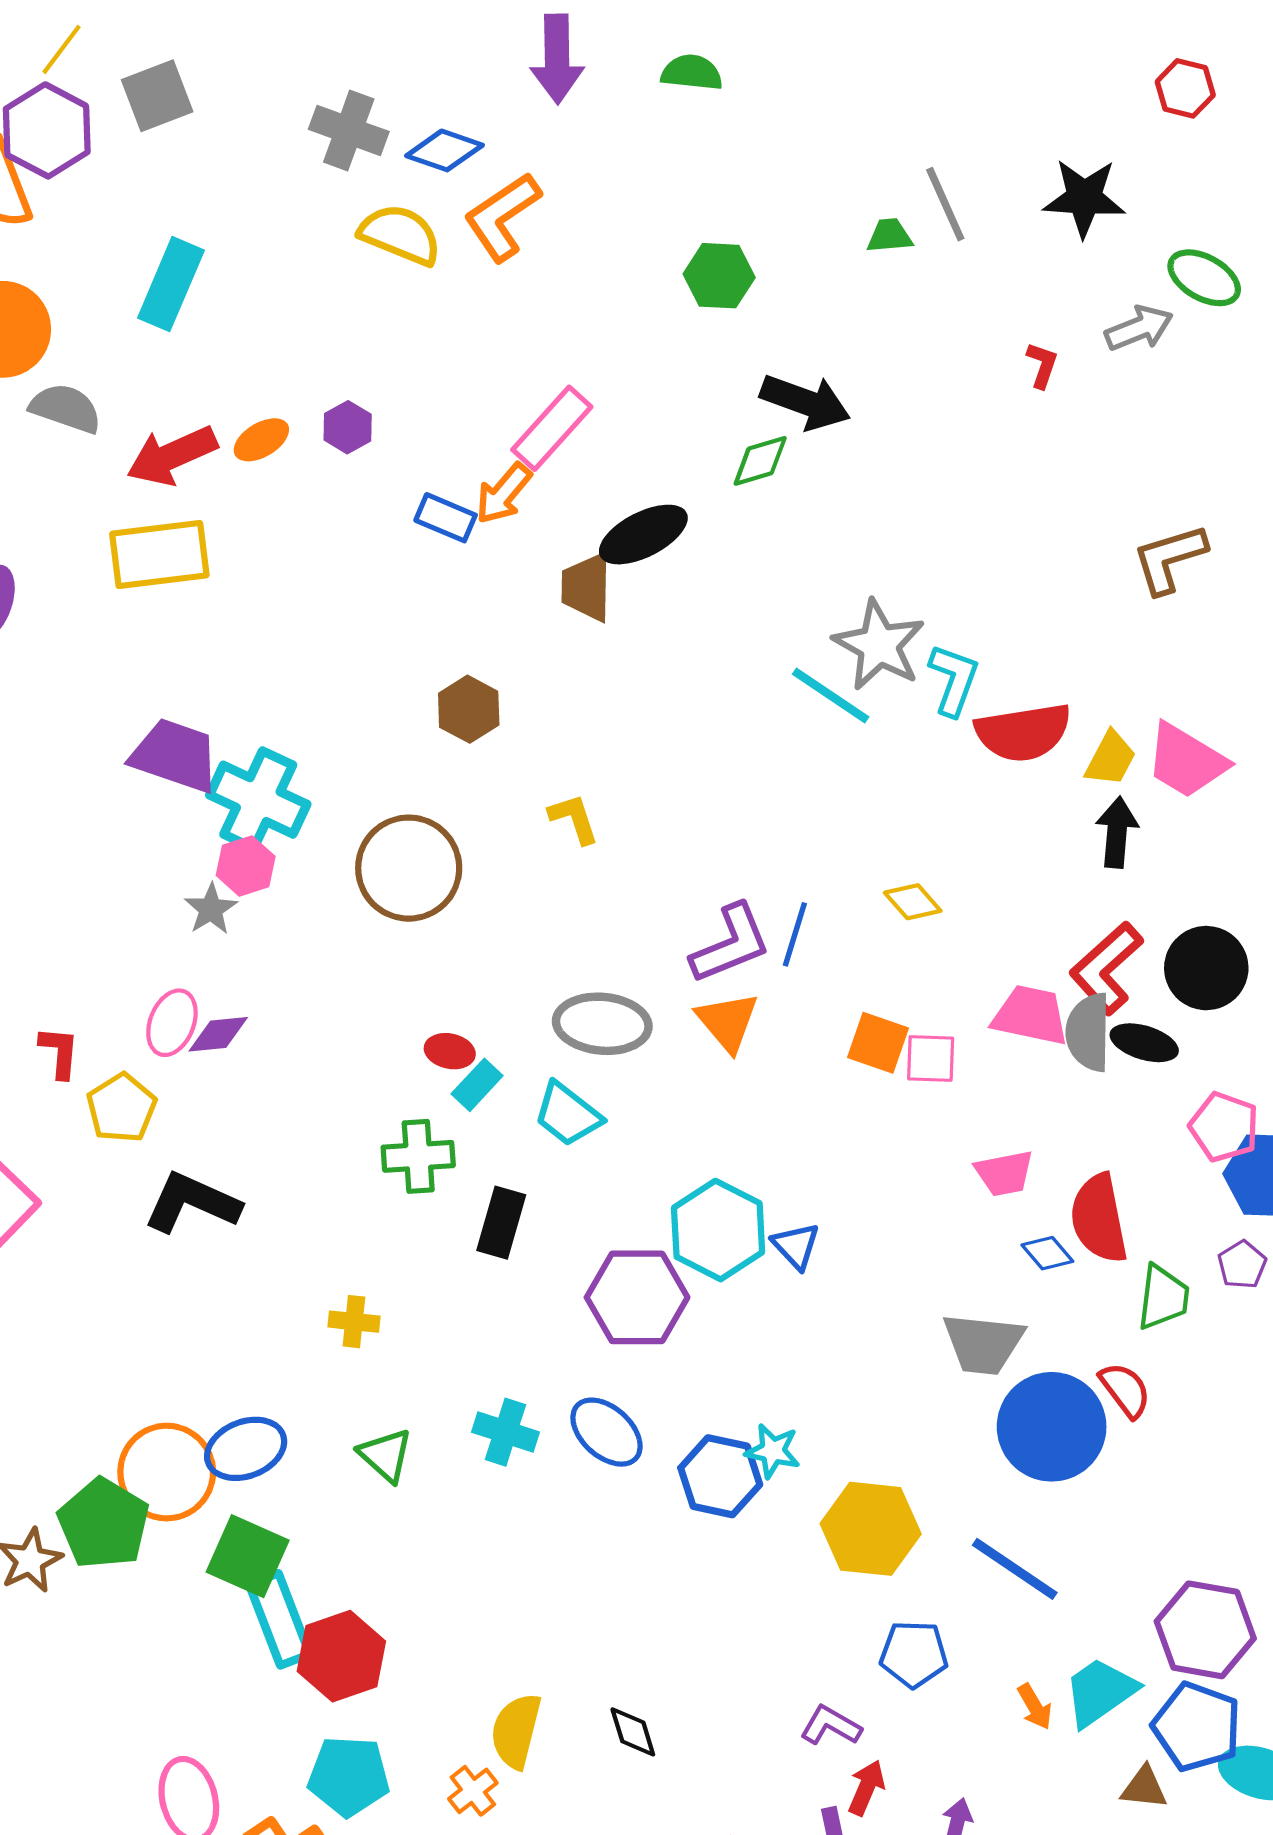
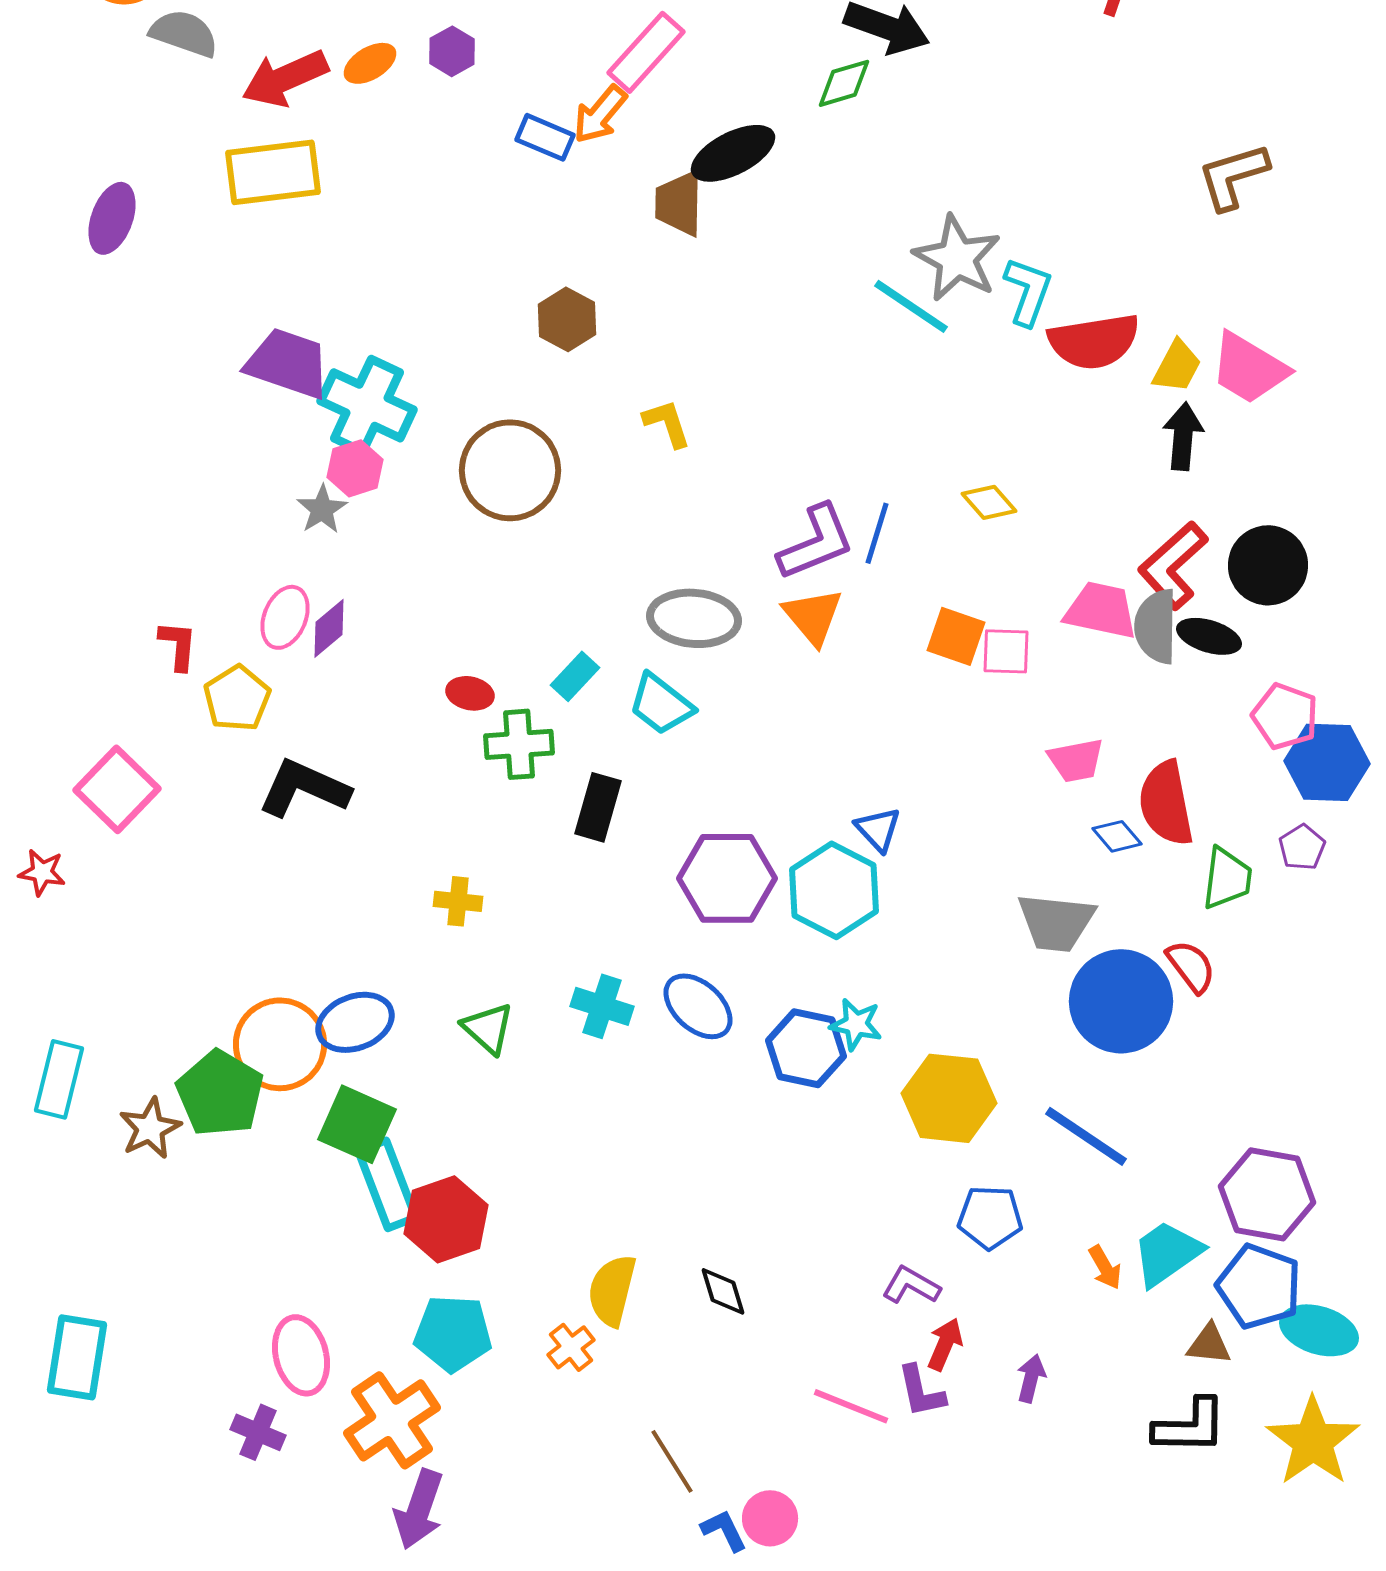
purple diamond: (218, 1034) -> (329, 628), turned -34
red ellipse: (450, 1051) -> (470, 693), moved
cyan hexagon: (718, 1230) -> (834, 890), moved

